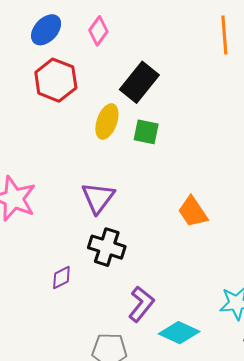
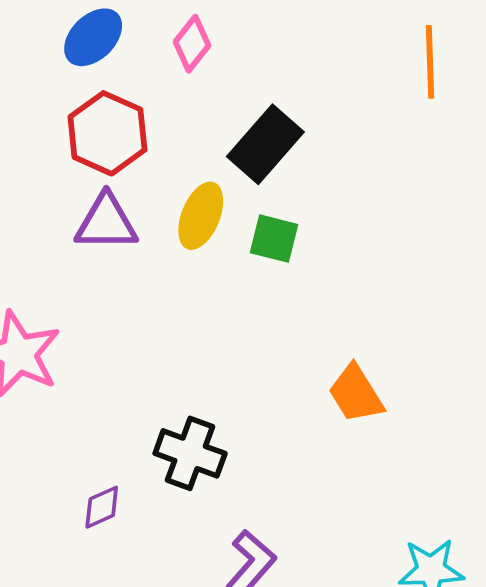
purple triangle: (98, 198) -> (106, 222), moved, turned 51

